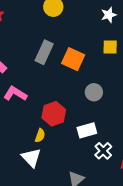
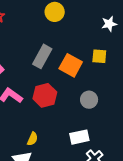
yellow square: (110, 47) -> (99, 56), moved
red hexagon: (54, 114) -> (45, 95), moved

